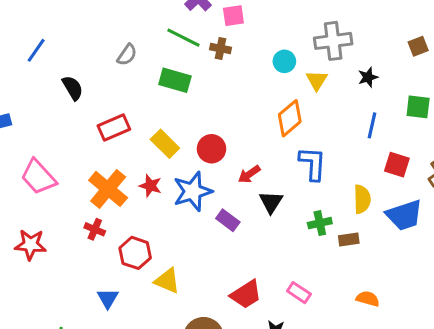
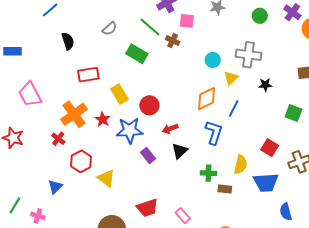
blue line: (372, 125) -> (234, 108), moved
yellow triangle: (167, 281) -> (106, 178), moved

